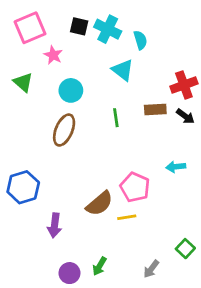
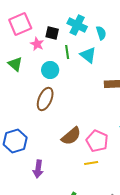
black square: (79, 26) -> (52, 33), moved
green line: (116, 118) -> (67, 52), moved
brown semicircle: (99, 204) -> (71, 136), moved

